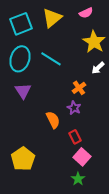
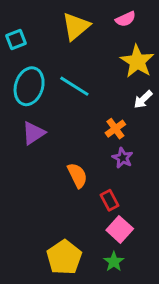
cyan square: (21, 24) -> (16, 39), moved, size x0.6
purple triangle: (23, 91) -> (33, 133), turned 30
purple star: (74, 108) -> (123, 158), moved
yellow pentagon: (23, 159) -> (64, 257), moved

